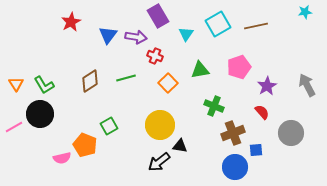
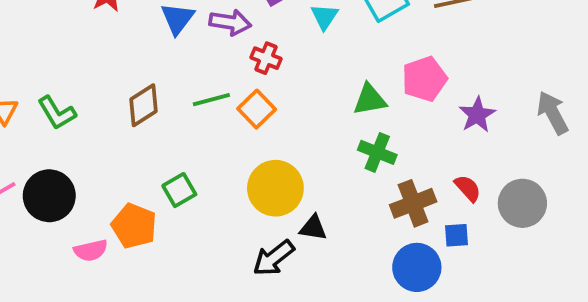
green triangle: (200, 70) -> (370, 100), moved
orange square: (168, 83) -> (257, 109), moved
red semicircle: (262, 112) -> (468, 188), moved
black circle: (40, 114) -> (49, 196), moved

